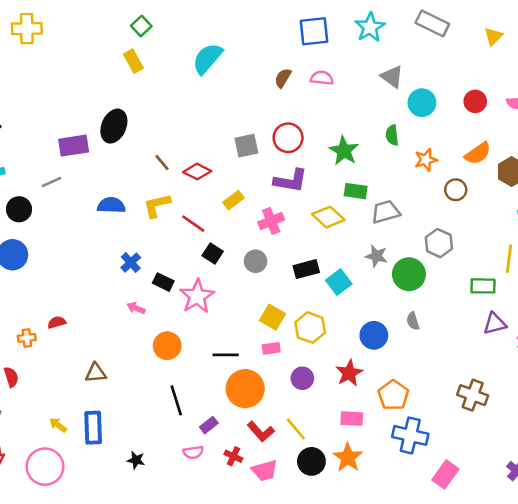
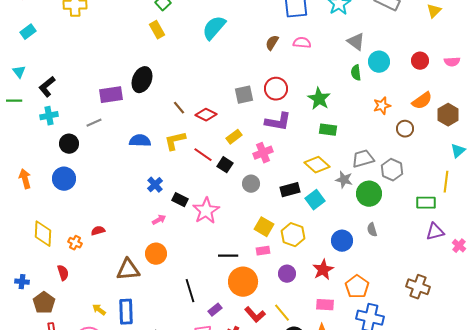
green semicircle: (392, 135) -> (356, 73), moved
gray trapezoid: (386, 212) -> (363, 159), moved
yellow diamond: (328, 217) -> (317, 165), moved
black square: (213, 253) -> (225, 165), moved
pink arrow: (136, 308) -> (159, 220), turned 128
orange cross: (27, 338) -> (75, 243), turned 32
orange circle: (167, 346) -> (156, 254), moved
brown triangle: (96, 373) -> (128, 270), size x1.4

